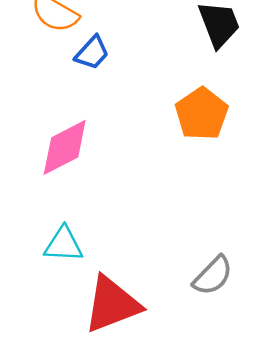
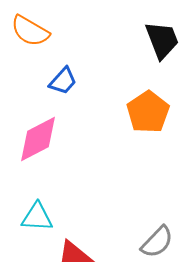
blue trapezoid: (92, 53) -> (63, 81), moved

